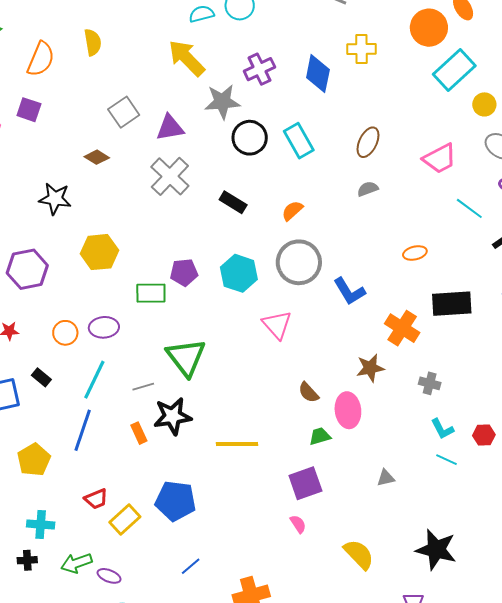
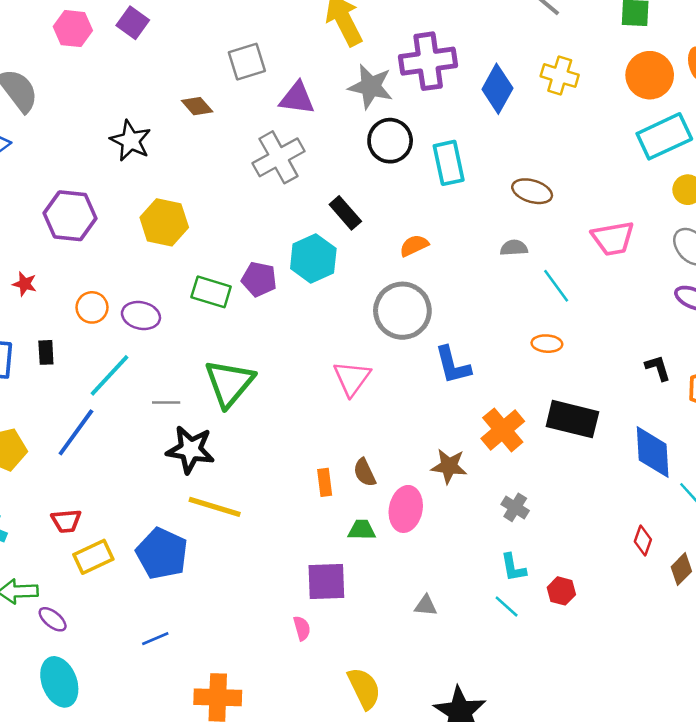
purple cross: (259, 69) -> (428, 61), size x1.4
brown ellipse: (368, 142) -> (532, 191), turned 64
cyan line: (469, 208) -> (556, 286), moved
cyan hexagon: (239, 273) -> (313, 258), moved
black rectangle: (41, 377) -> (46, 352), turned 30
orange rectangle: (139, 433) -> (325, 482), moved
yellow line: (237, 444) -> (215, 507), moved

